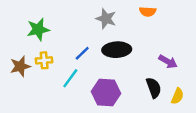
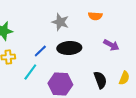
purple arrow: (168, 62) -> (111, 45), moved
yellow semicircle: (177, 96) -> (124, 78), moved

